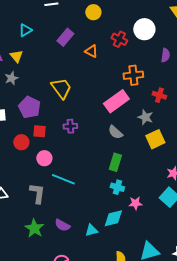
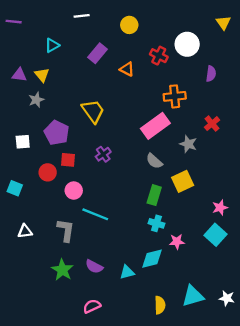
red cross: (159, 95) -> (212, 124), moved, turned 32
purple cross: (70, 126) -> (103, 154), turned -32
yellow square: (155, 139) -> (183, 181), moved

